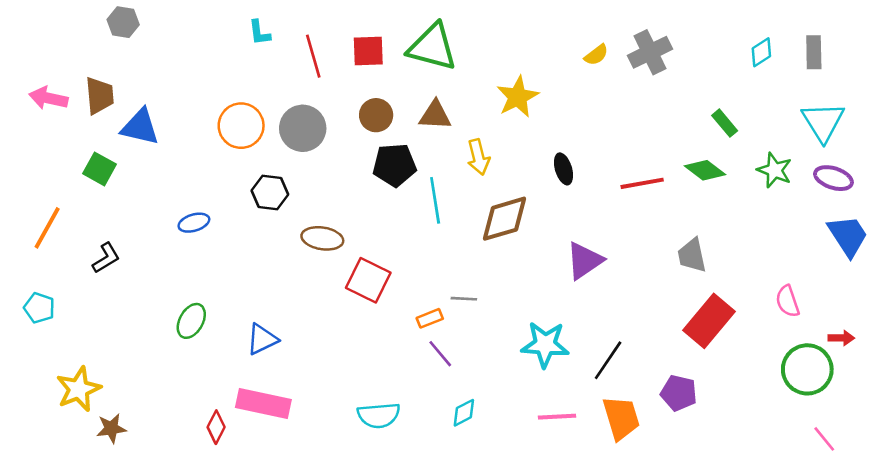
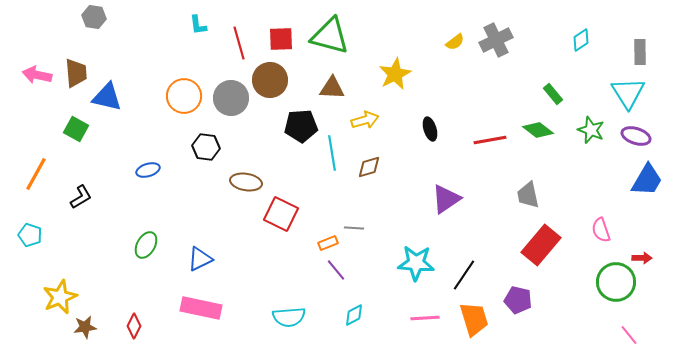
gray rectangle: (814, 52) -> (640, 52), moved
brown circle: (376, 115) -> (270, 80), moved, size x1.4
yellow arrow: (478, 157) -> (365, 120), turned -92
brown diamond: (505, 219) -> (369, 167), moved, size x0.6
blue trapezoid: (848, 236) -> (647, 180), turned 63
red diamond: (216, 427) -> (134, 326), moved

